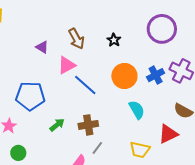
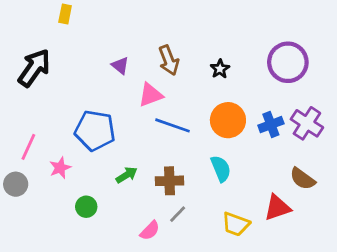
blue line: (85, 85) -> (173, 125), turned -30
cyan semicircle: (137, 110) -> (221, 169), moved
green circle: (18, 153) -> (86, 207), moved

